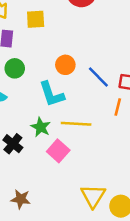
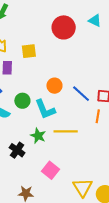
green circle: (15, 68) -> (22, 101), moved
pink square: (58, 151) -> (51, 170), moved

